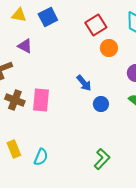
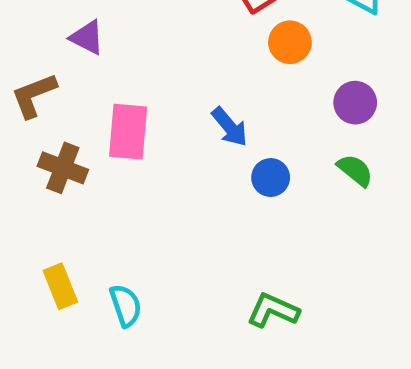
pink rectangle: (41, 100) -> (128, 132), moved
cyan semicircle: (41, 157) -> (126, 306), turned -42
green L-shape: (102, 159) -> (273, 310), turned -110

